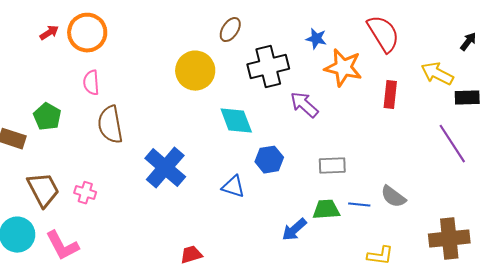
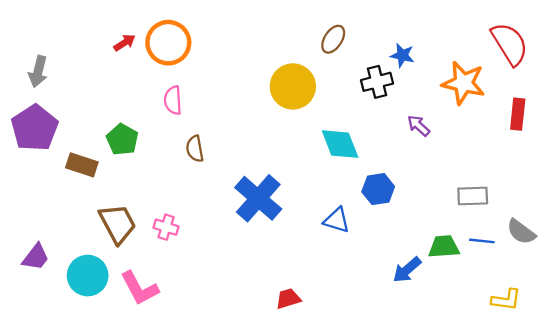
blue star: (316, 39) -> (402, 55), moved
black cross: (268, 67) -> (377, 82), size x0.7
purple arrow: (304, 105) -> (419, 126), size x0.7
brown semicircle: (110, 125) -> (195, 149), size x0.6
gray rectangle: (332, 166) -> (473, 196), moved

